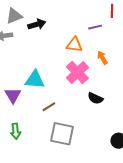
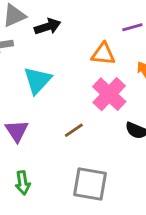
cyan triangle: (35, 80) -> (38, 80), moved, turned -50
brown line: (49, 107) -> (74, 130), moved

